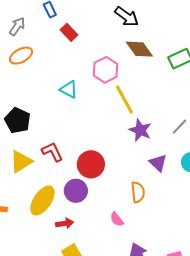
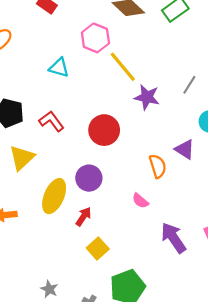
red L-shape: (52, 152) -> (51, 121), moved
purple triangle: (158, 163) -> (185, 149), moved
red circle: (91, 164) -> (104, 130), moved
red arrow: (65, 223) -> (84, 217), turned -36

